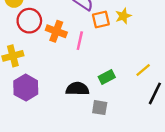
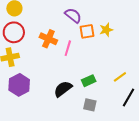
red circle: (29, 21) -> (14, 32), moved
black semicircle: (77, 89) -> (63, 89), turned -42
gray square: (100, 108) -> (90, 105), moved

